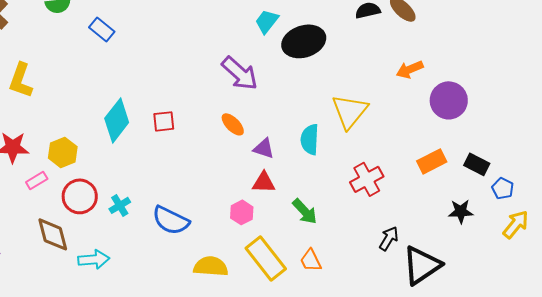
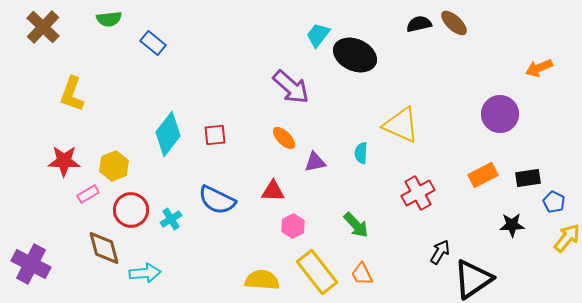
black ellipse: (304, 41) -> (355, 55), turned 42
orange arrow: (410, 69) -> (539, 68), moved
yellow triangle: (350, 111) -> (401, 125), turned -45
cyan semicircle: (310, 139) -> (361, 153), size x0.7
purple triangle: (264, 148) -> (315, 162), turned -30
black rectangle: (477, 164) -> (528, 178), turned -35
red triangle: (264, 182) -> (273, 191), moved
blue semicircle: (171, 220) -> (217, 200), moved

